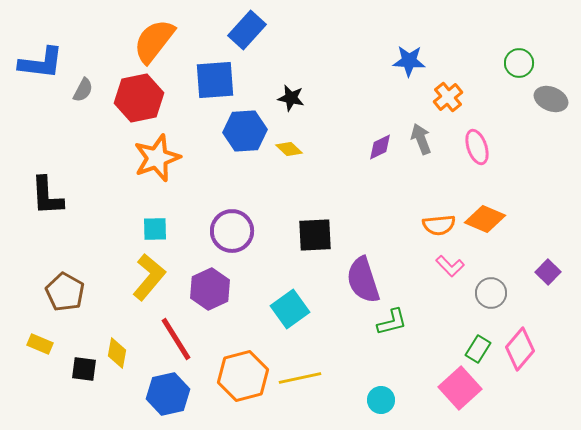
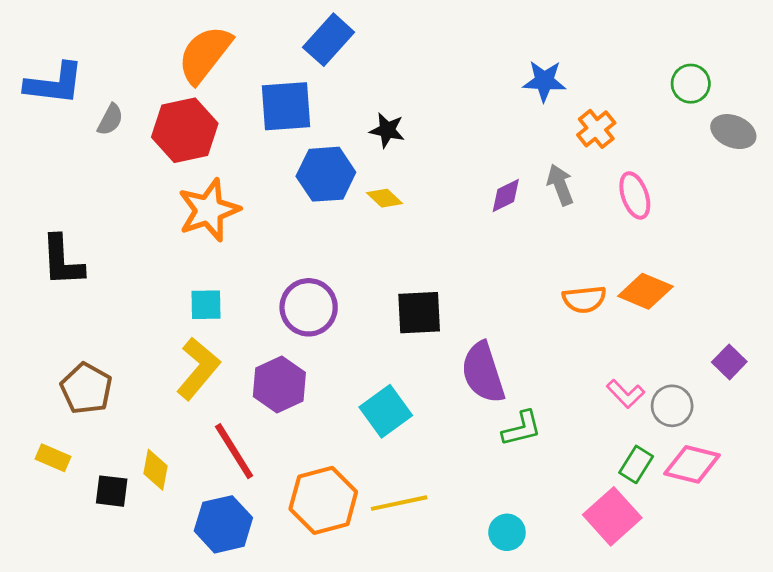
pink L-shape: (450, 266) -> (625, 394), moved
gray circle: (491, 293) -> (672, 406), moved
pink diamond: (520, 349) -> (692, 464), turned 63

